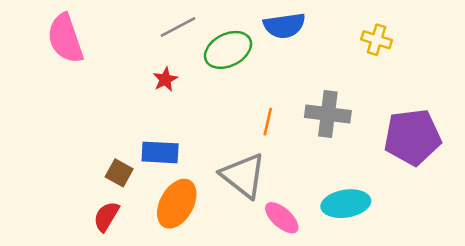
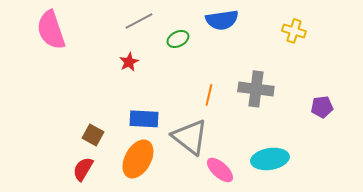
green ellipse: (228, 50) -> (178, 39), size x0.6
purple pentagon: (412, 137) -> (322, 107), size x0.5
blue rectangle: (160, 152) -> (144, 119), moved

